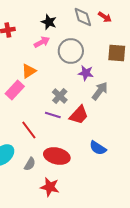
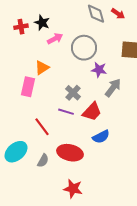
black star: (49, 22) -> (42, 23), moved
pink rectangle: (15, 90) -> (28, 87), turned -30
blue semicircle: (98, 148) -> (101, 137), moved, turned -60
red star: (50, 187) -> (73, 189), moved

